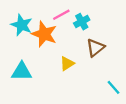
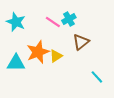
pink line: (61, 15) -> (53, 22), moved, turned 63
orange star: (44, 34) -> (38, 52), moved, turned 30

